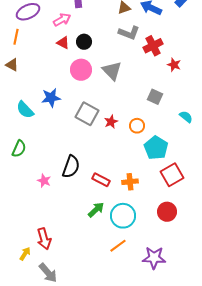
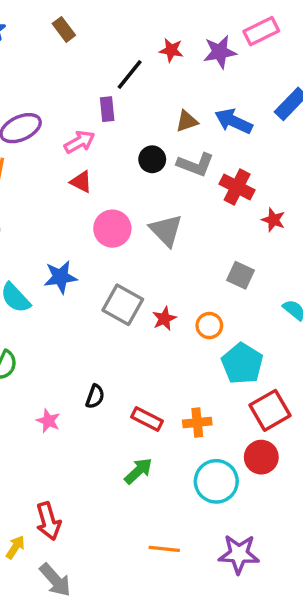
black circle: (84, 42) -> (152, 159), moved
red cross: (153, 46) -> (237, 187), turned -36
black semicircle: (71, 167) -> (95, 397), size x0.6
red circle: (167, 212) -> (261, 457), moved
cyan circle: (123, 216) -> (216, 481), moved
orange line: (118, 246) -> (164, 549), moved, turned 42

